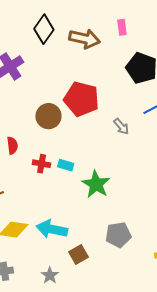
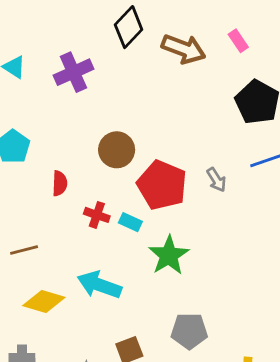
pink rectangle: (122, 27) -> (238, 41), turned -35
red pentagon: (81, 99) -> (162, 185), moved
cyan arrow: (52, 229) -> (99, 285), moved

